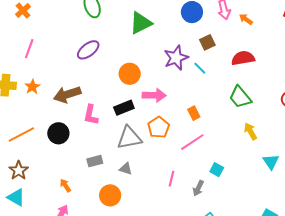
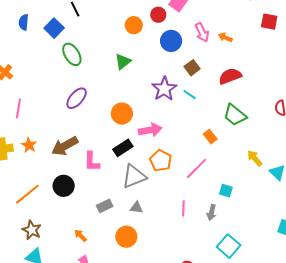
green triangle: (141, 23) -> (123, 62), size x0.7
orange rectangle: (194, 113) -> (210, 137), moved
yellow arrow: (250, 131) -> (255, 158), moved

